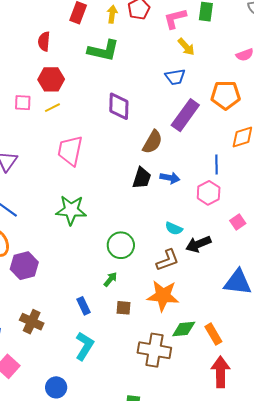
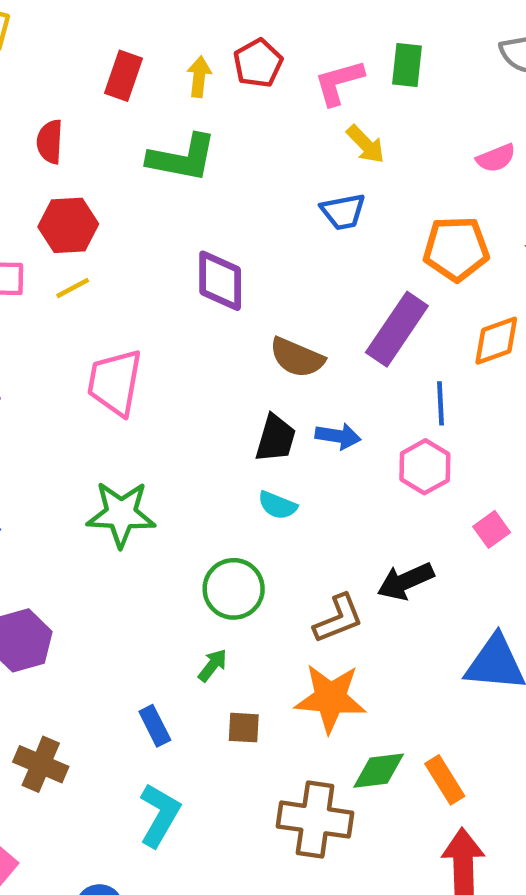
purple rectangle: (185, 115) -> (397, 329), moved
brown semicircle: (152, 142) -> (297, 357), turned 85
cyan semicircle: (174, 229) -> (277, 505), moved

